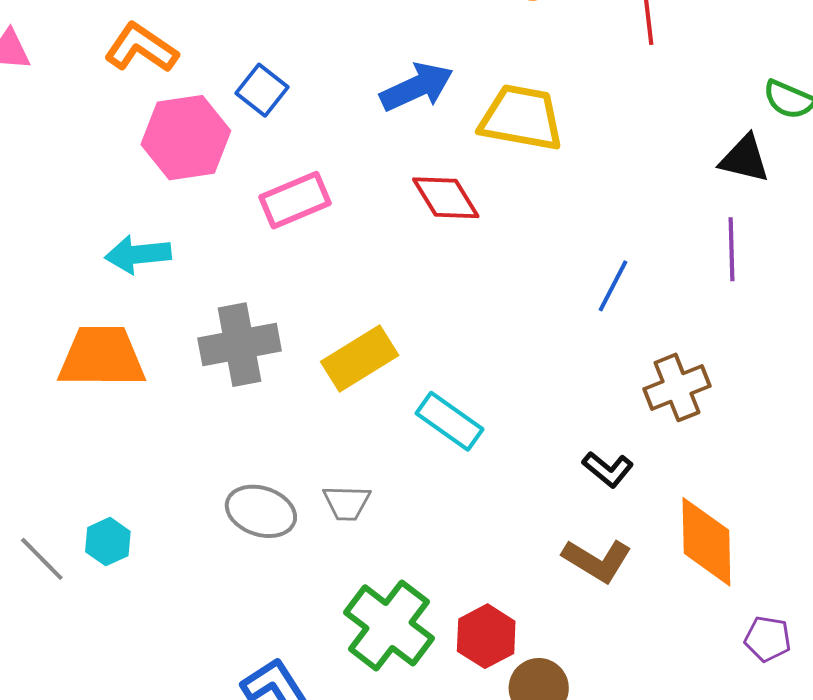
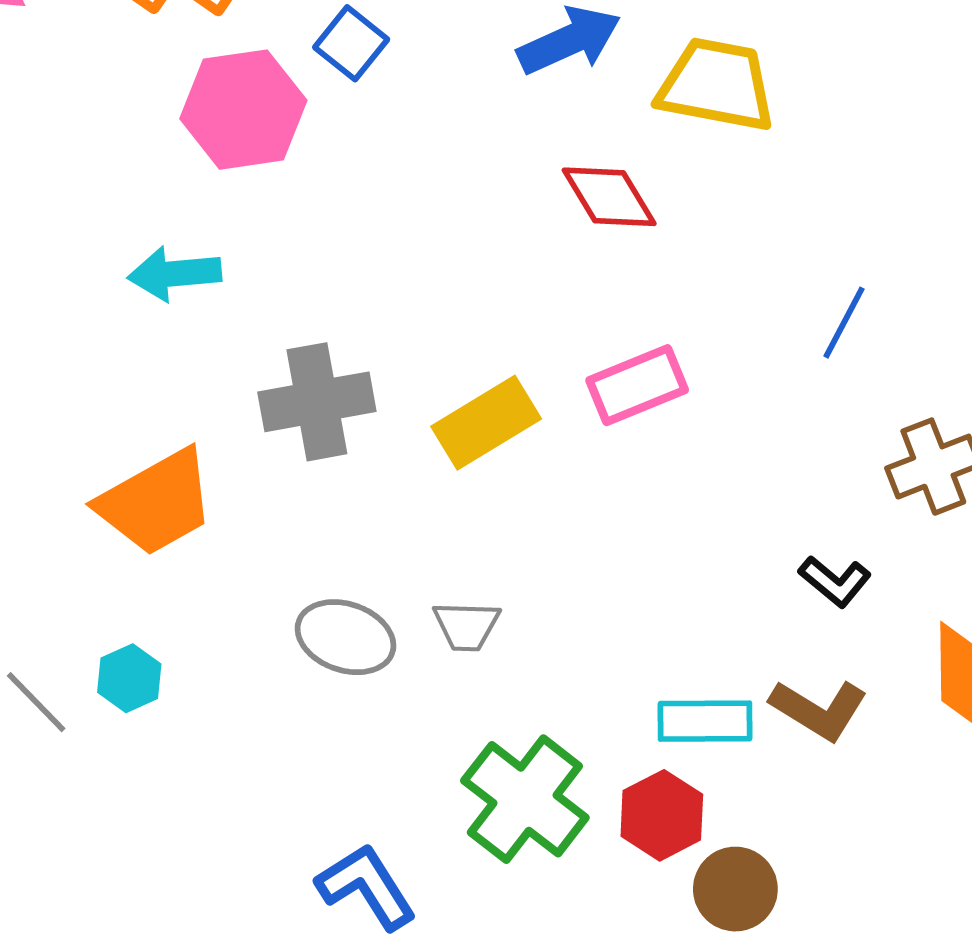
pink rectangle: (295, 200) -> (637, 385), moved
orange trapezoid: (102, 357) -> (156, 502), moved, turned 150
cyan rectangle: (449, 421) -> (705, 721), moved, turned -36

